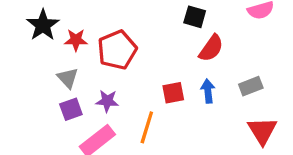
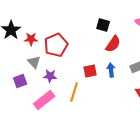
gray triangle: (68, 78) -> (34, 62), moved
purple square: (71, 109) -> (20, 81), moved

